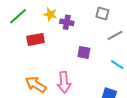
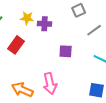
gray square: (102, 14) -> (79, 10), turned -32
red rectangle: (36, 39) -> (16, 45), turned -36

